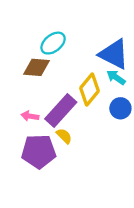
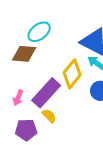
pink arrow: (30, 116) -> (18, 98), turned -77
purple pentagon: (39, 151) -> (26, 130), size x0.7

